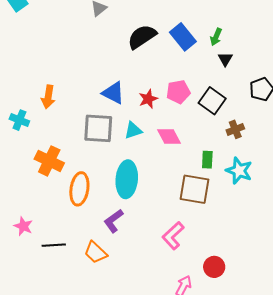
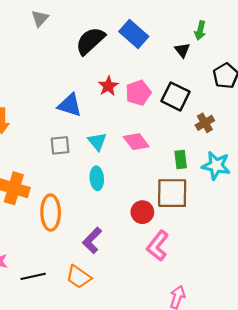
green arrow: (216, 37) -> (200, 31), moved
red star: (148, 99) -> (108, 86), moved
gray square: (98, 128) -> (60, 145), size x0.6
cyan triangle: (133, 130) -> (97, 141), turned -42
cyan ellipse: (127, 179) -> (97, 178), moved, size x0.6
red circle: (214, 267) -> (142, 212), moved

